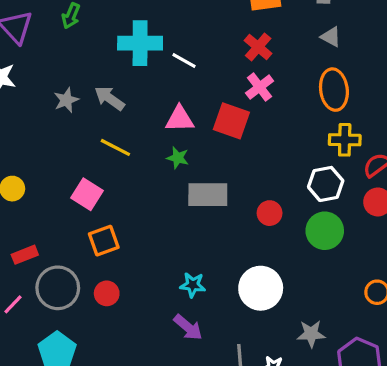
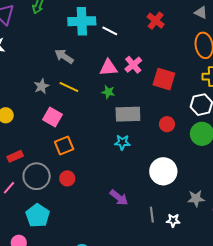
pink cross: (260, 87) -> (133, 65), moved
gray star: (66, 100) -> (42, 86), moved
red square: (231, 121) -> (164, 79), moved
cyan star: (193, 285) -> (122, 142), moved

